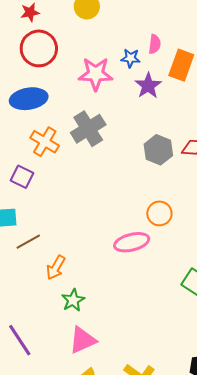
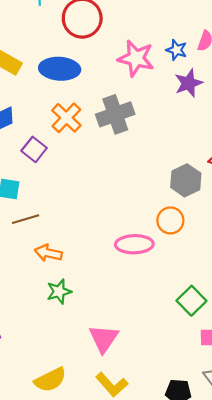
gray hexagon: (158, 150) -> (186, 180), moved
orange arrow: (56, 268) -> (48, 253), turned 60
pink triangle: (83, 340) -> (104, 339), moved, turned -44

